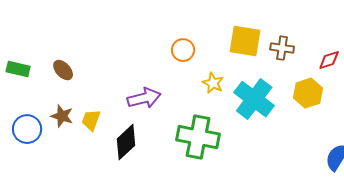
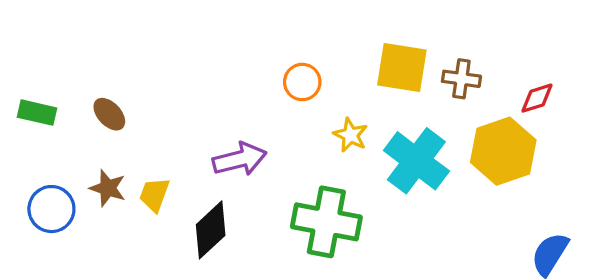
yellow hexagon: (308, 93) -> (503, 151), size x1.4

